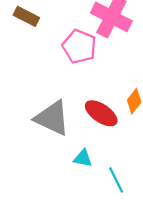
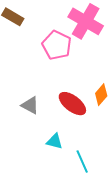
gray triangle: (52, 118) -> (30, 105), size x0.6

